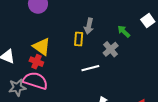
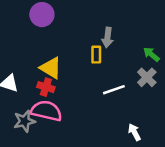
green arrow: (124, 31) -> (151, 54), moved
gray cross: (111, 49) -> (147, 77), moved

